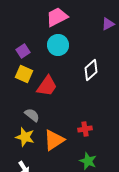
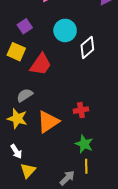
cyan circle: (58, 45) -> (65, 30), moved
purple square: (23, 51) -> (25, 26), moved
gray semicircle: (32, 115) -> (25, 95), turned -70

